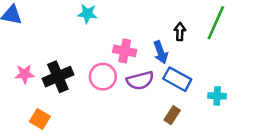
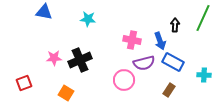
cyan star: (87, 14) -> (88, 19), moved
pink circle: (103, 77) -> (124, 80), moved

